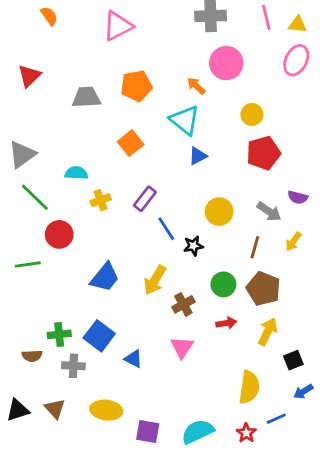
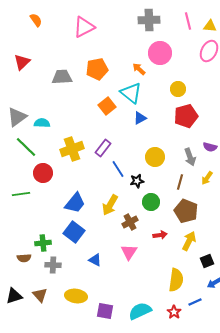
orange square: (131, 143) -> (107, 106), moved
cyan semicircle: (76, 173) -> (42, 123), moved
yellow cross: (101, 200) -> (72, 149), size x1.6
gray arrow: (269, 212) -> (190, 157), turned 36
green circle: (223, 284) -> (151, 202), moved
blue square: (99, 336) -> (74, 232), moved

